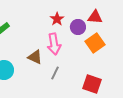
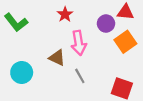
red star: (57, 19) -> (65, 14), moved
gray line: (55, 73) -> (80, 76), turned -56

